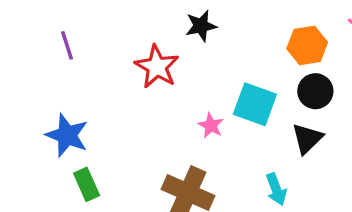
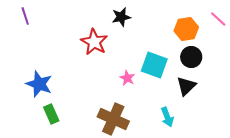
purple line: (67, 45) -> (25, 16), moved

